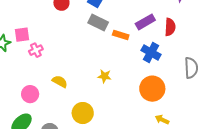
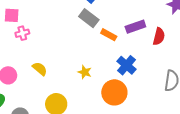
blue cross: (151, 52) -> (127, 65), moved
orange circle: (152, 89) -> (114, 92), moved

